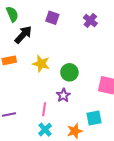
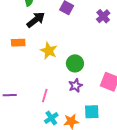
purple star: (63, 95) -> (75, 86), moved
cyan cross: (45, 130) -> (51, 118), moved

